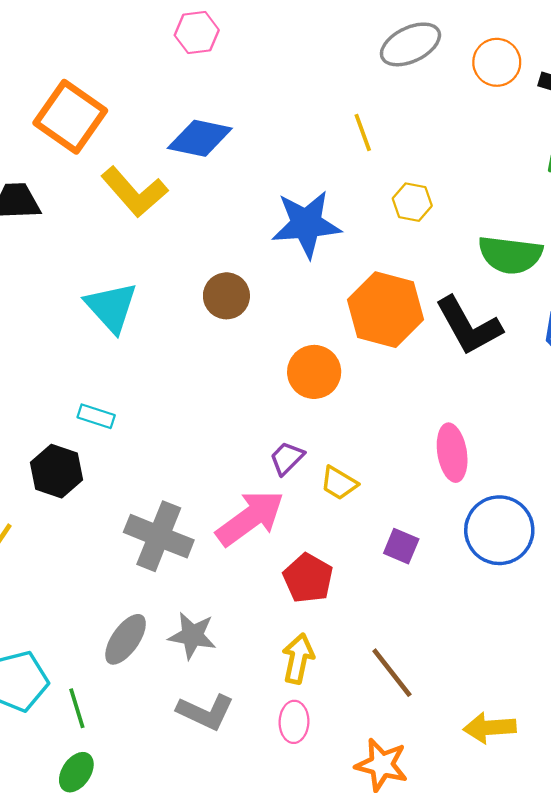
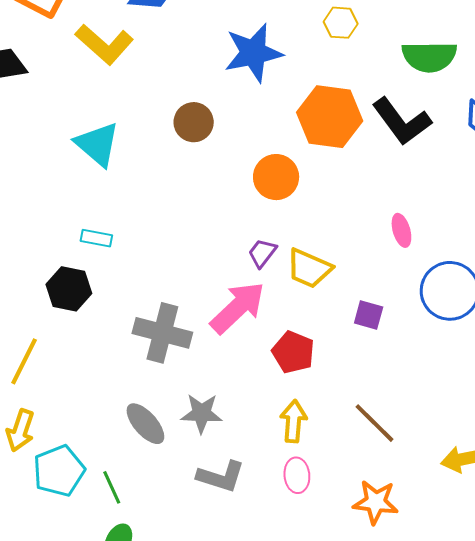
pink ellipse: (452, 453) -> (401, 230), size x0.7
yellow trapezoid: (339, 483) -> (309, 268), size x1.4
gray ellipse: (126, 639) -> (145, 424), turned -69

